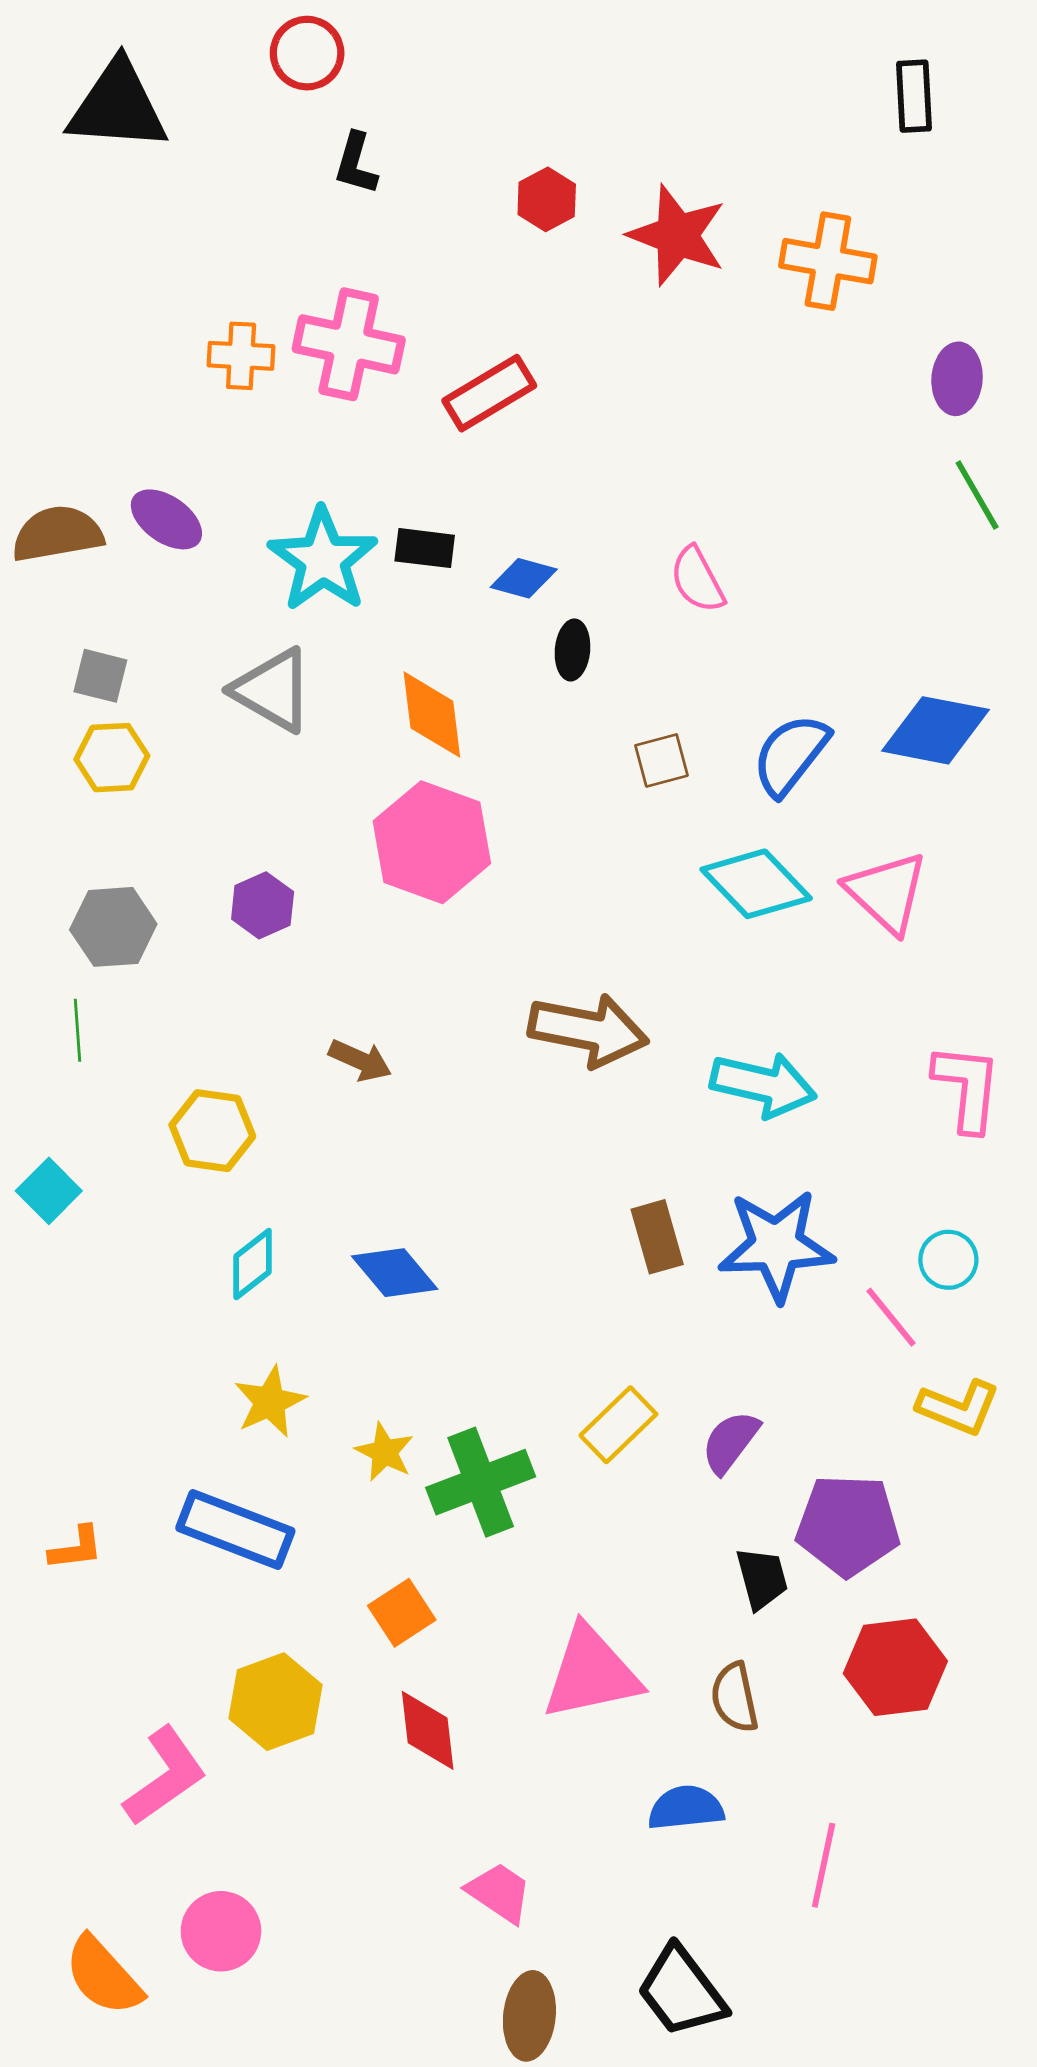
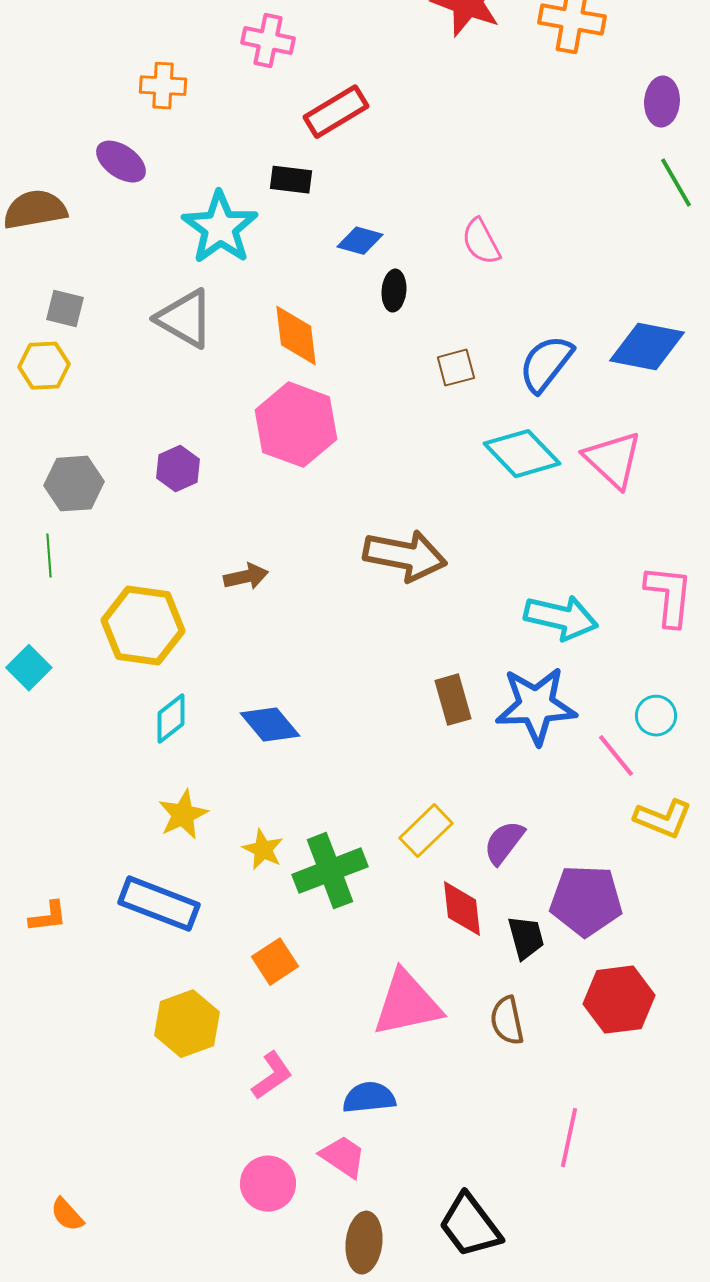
pink cross: (349, 344) -> (268, 41), moved, size x0.7
purple ellipse: (166, 519) -> (121, 162), moved
black rectangle: (425, 548) -> (291, 180), moved
yellow hexagon: (112, 758) -> (44, 366), moved
brown arrow: (360, 1060) -> (246, 577), turned -36
cyan arrow: (763, 1085) -> (561, 618), moved
yellow hexagon: (212, 1131) -> (143, 626), size x1.4
red diamond: (428, 1730) -> (462, 909), moved
pink L-shape: (165, 1776) -> (272, 1076), moved, size x0.7
blue semicircle: (686, 1808) -> (369, 1098), moved
pink circle: (221, 1931) -> (268, 1184), moved
orange semicircle: (103, 1976) -> (67, 1215), size x0.6

